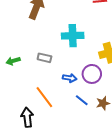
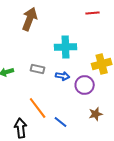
blue arrow: (70, 78) -> (63, 76), moved
blue line: (82, 100) -> (61, 122), moved

